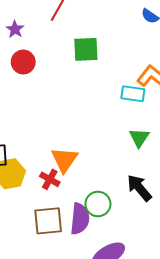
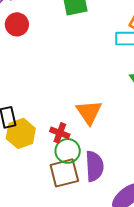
orange triangle: (64, 160) -> (89, 112), moved
green circle: (98, 204) -> (68, 151), moved

